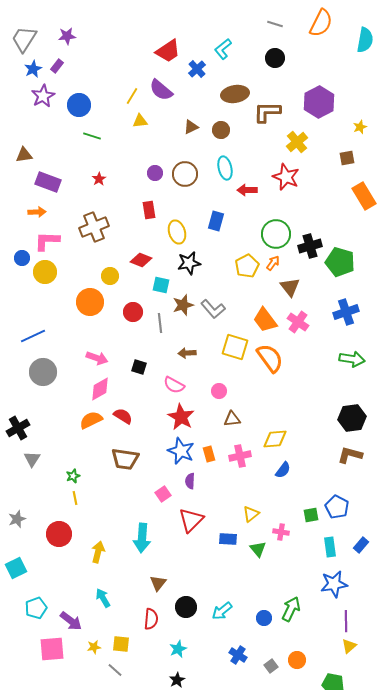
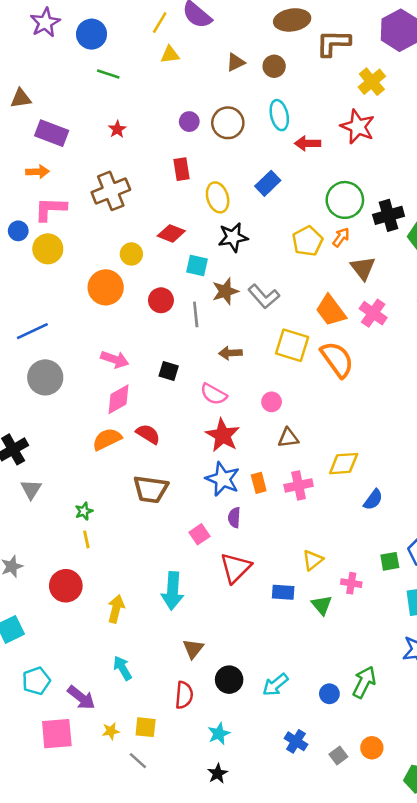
blue rectangle: (216, 221) -> (268, 183), turned 30
blue semicircle: (283, 470) -> (373, 500), moved

